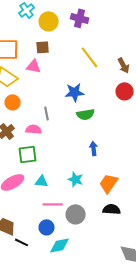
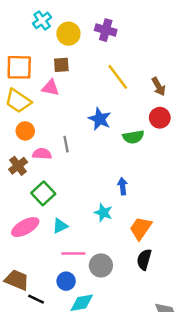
blue star: (75, 92) -> (100, 119), turned 30
green semicircle: (86, 114) -> (133, 137), moved
pink semicircle: (34, 129) -> (42, 154), moved
green square: (28, 154) -> (43, 193), turned -36
cyan star: (76, 179) -> (103, 213), moved
cyan triangle: (42, 181) -> (60, 226), turned -32
black semicircle: (112, 209) -> (144, 259), turned -78

